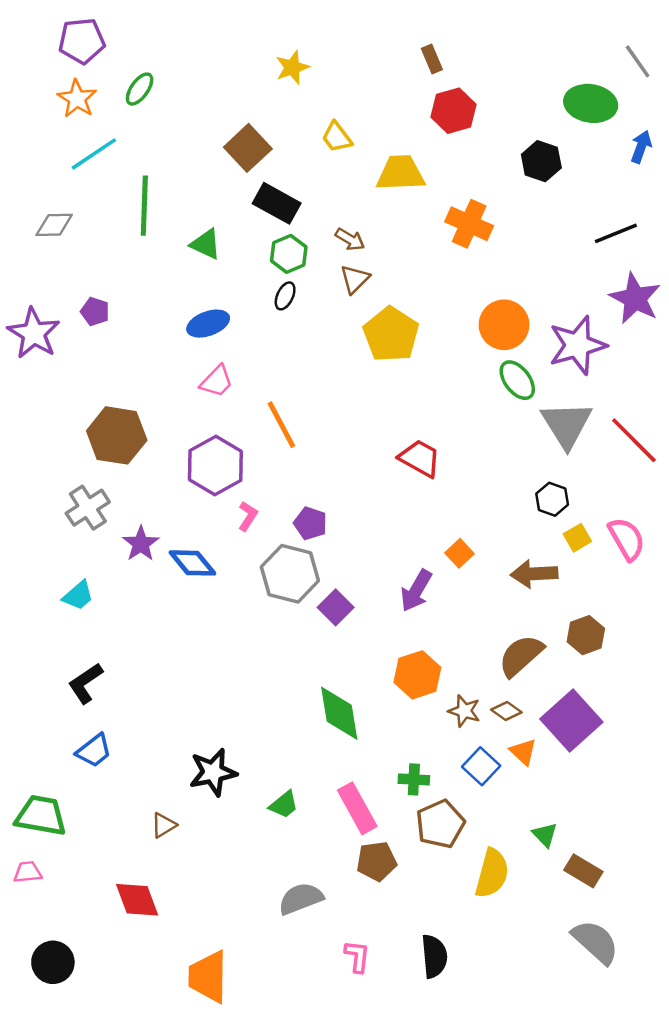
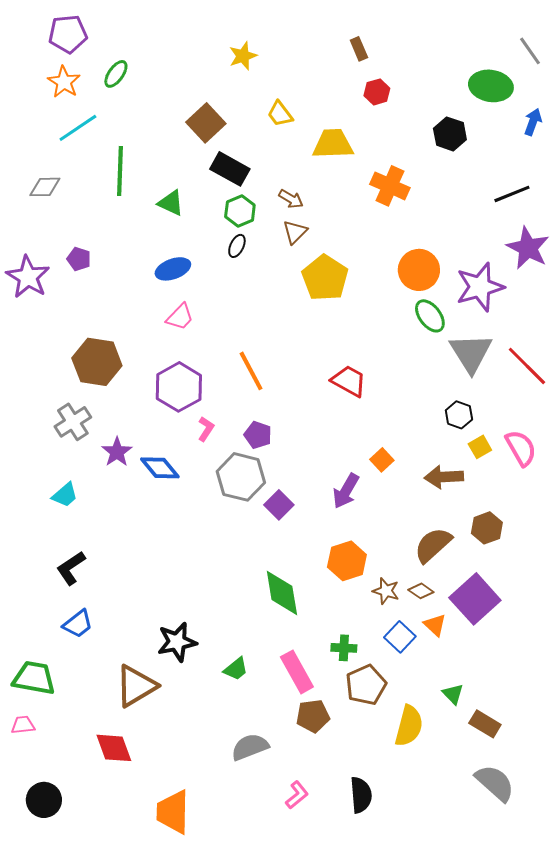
red hexagon: (453, 111) -> (377, 92), size x0.7
orange line: (281, 425) -> (251, 371), moved
brown triangle: (164, 825) -> (136, 686), size x2.0
pink L-shape: (357, 956) -> (297, 795), turned 44

